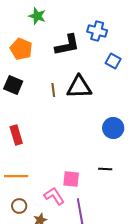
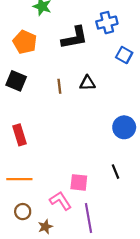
blue cross: (97, 31) -> (107, 23), turned -30
black triangle: (79, 87) -> (87, 83), size x0.6
black line: (105, 169) -> (116, 172), turned 64

